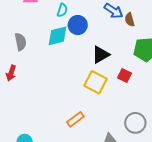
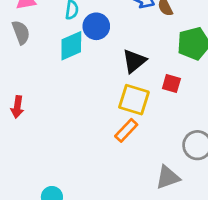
gray semicircle: (21, 42) -> (21, 32), moved
orange rectangle: (75, 119) -> (126, 130), moved

